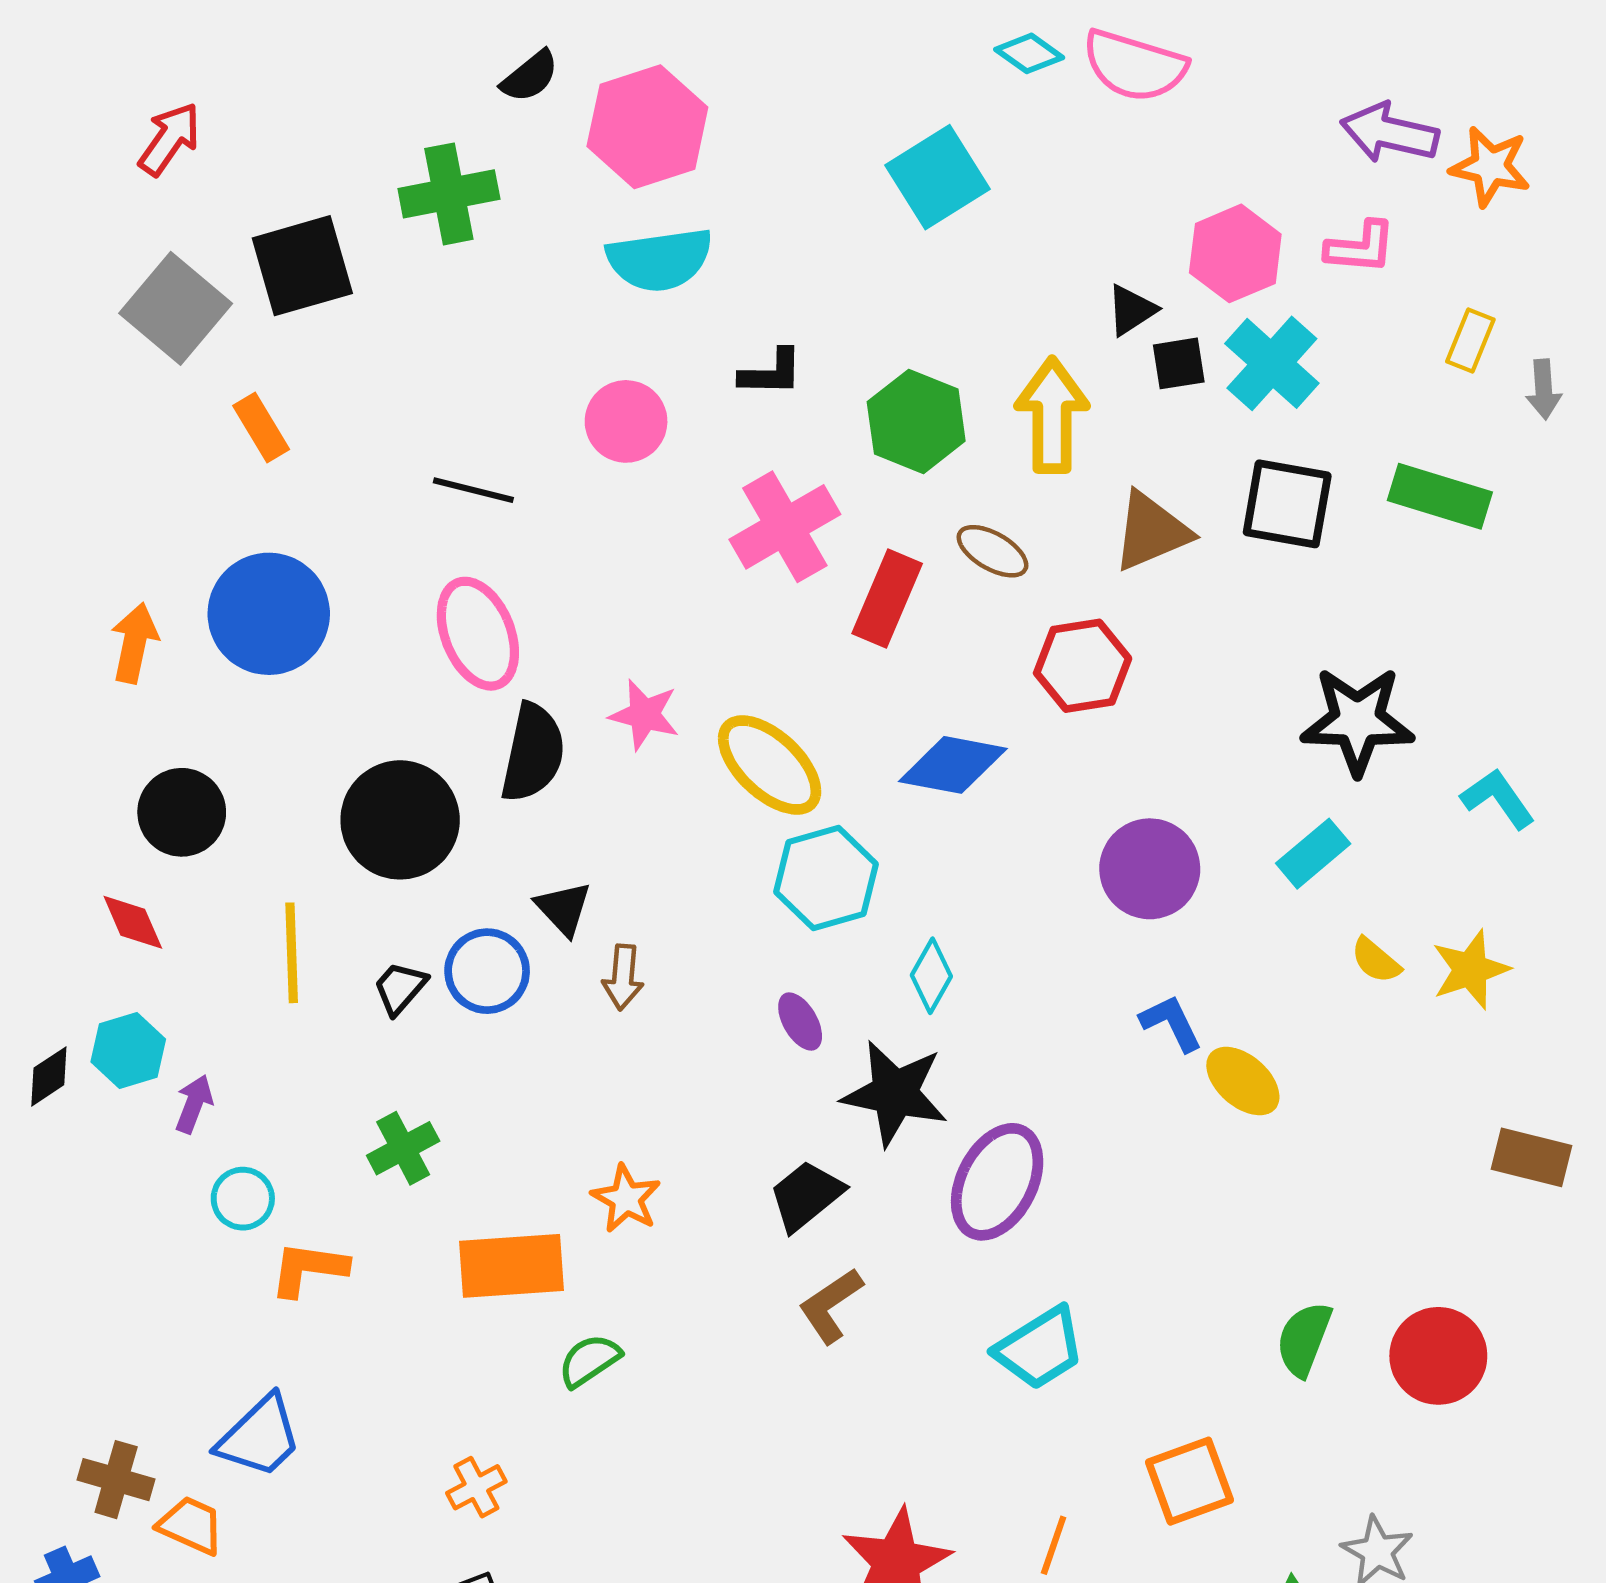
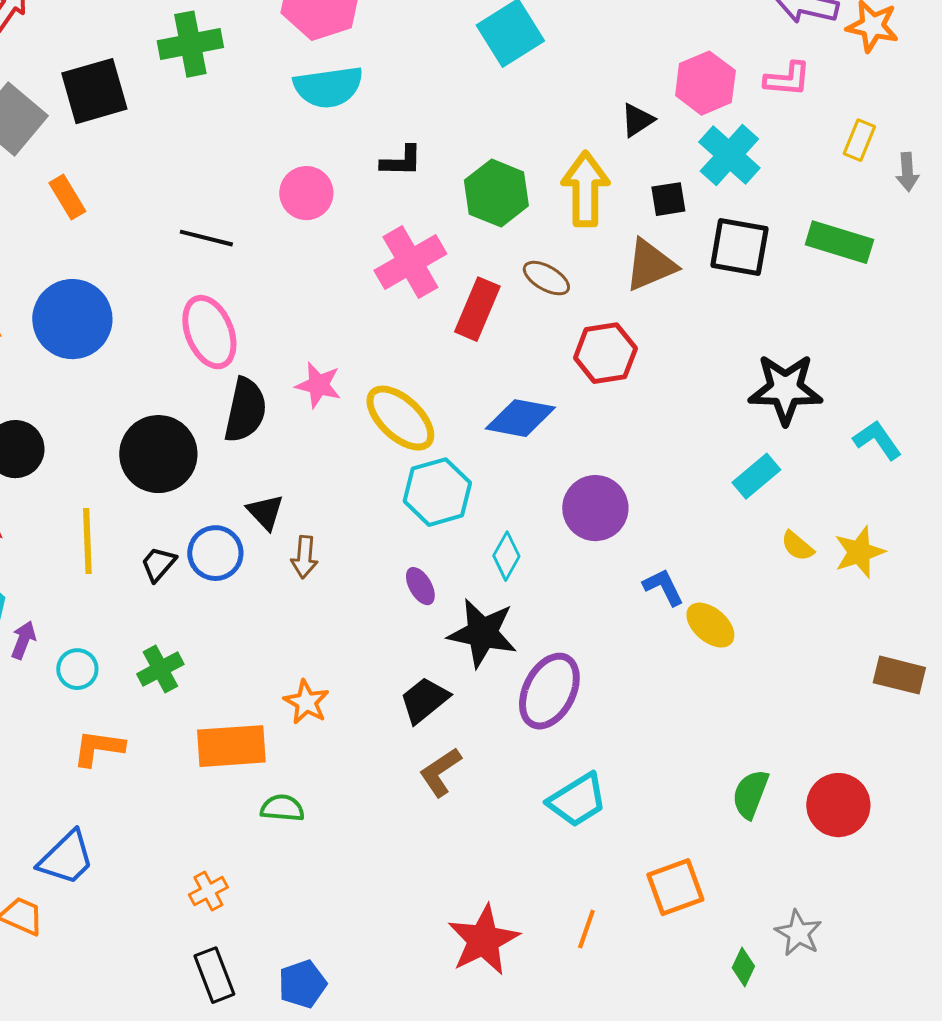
black square: (1179, 363) -> (668, 199), moved
purple circle: (1150, 869) -> (595, 508), moved
cyan circle: (243, 1199) -> (77, 669), moved
green semicircle: (589, 1360) -> (282, 808), turned 39

